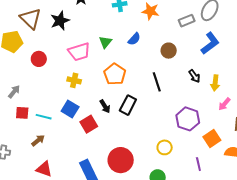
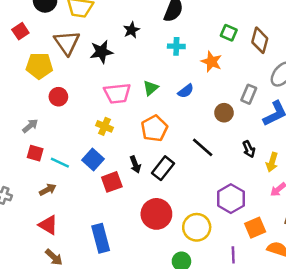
gray rectangle: (187, 21) -> (249, 94), moved, turned -56
red circle: (39, 59) -> (58, 97), moved
black line: (157, 82) -> (203, 147), turned -42
yellow circle: (165, 147) -> (197, 227), size x1.5
red circle: (121, 160) -> (156, 214), moved

